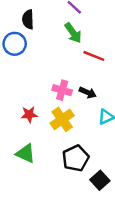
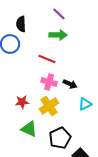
green arrow: (73, 33) -> (58, 35), turned -54
red line: (94, 56) -> (47, 59), moved
green triangle: (26, 153) -> (29, 129), moved

